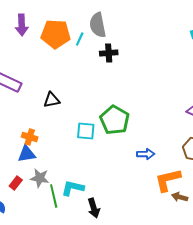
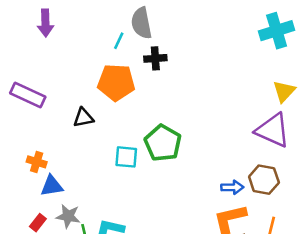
orange pentagon: (56, 34) -> (116, 82), moved
orange cross: (30, 137) -> (37, 162), moved
blue arrow: (146, 154) -> (232, 187), moved

